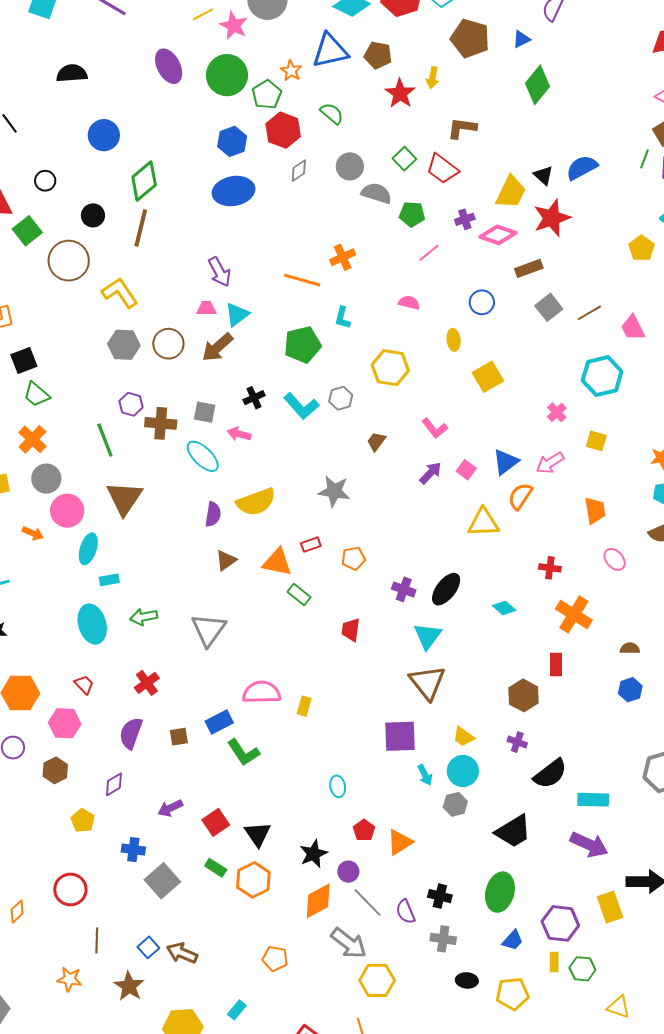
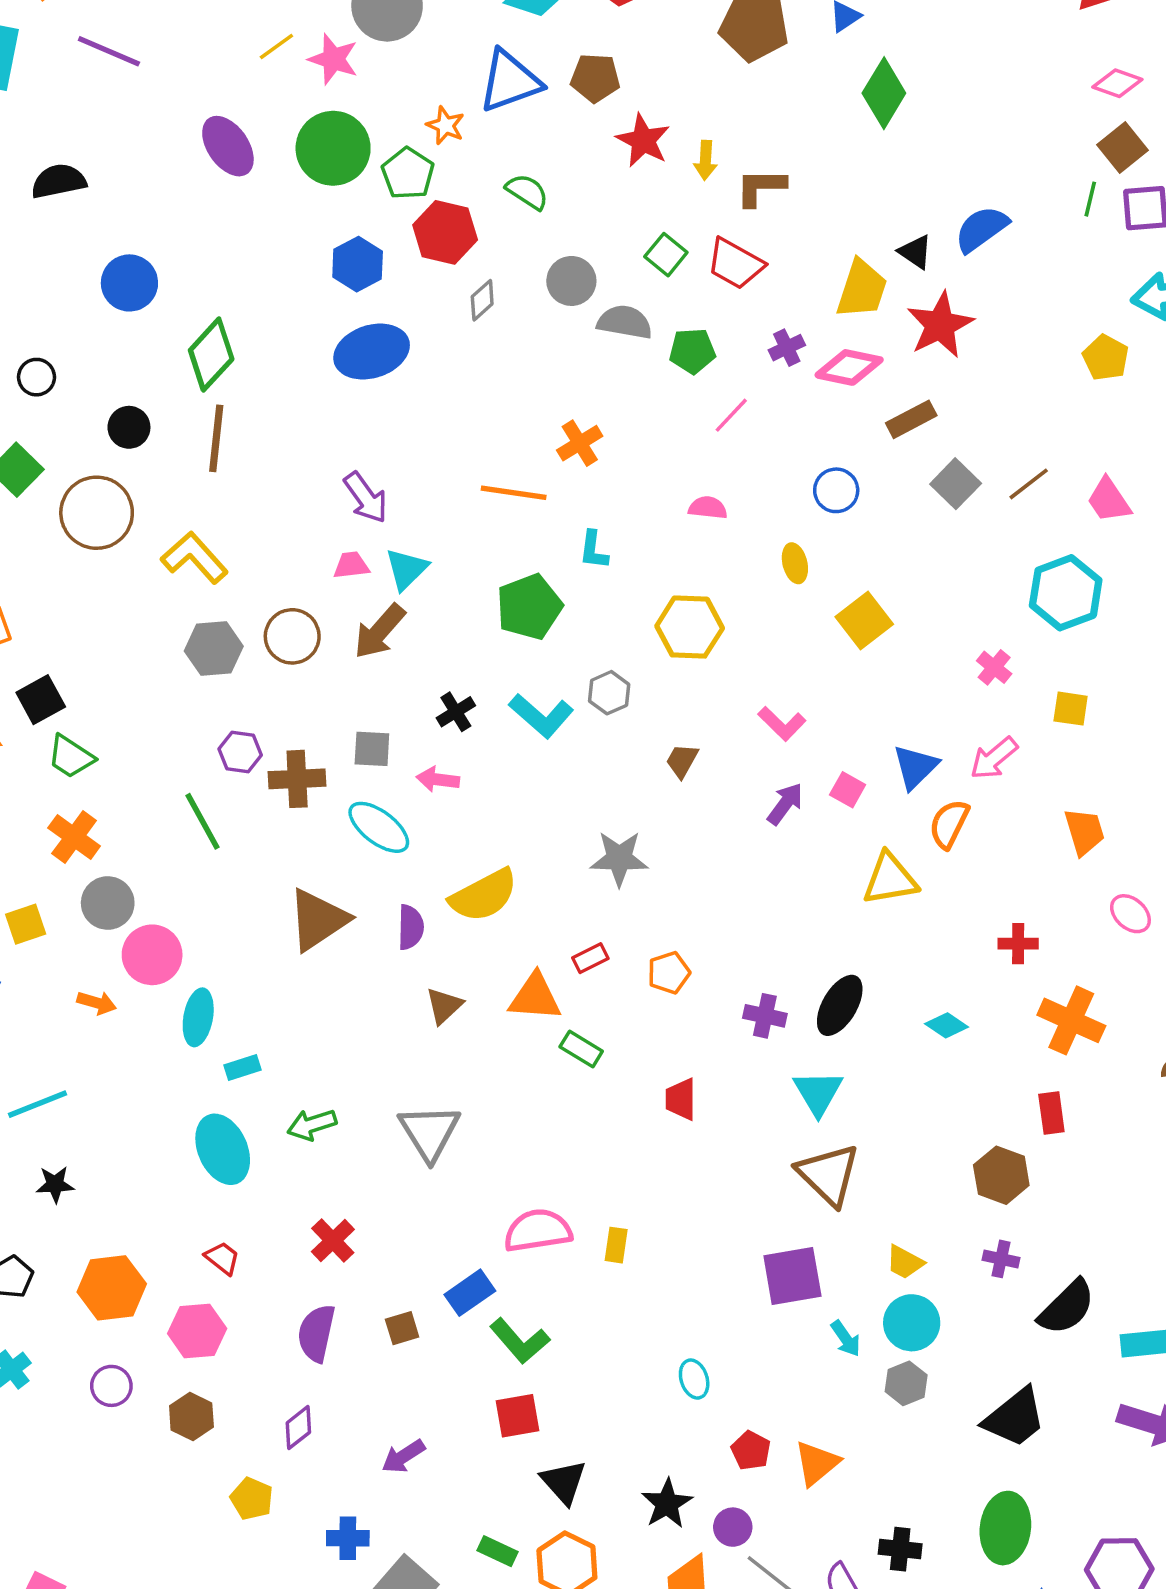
yellow arrow: (432, 78) -> (705, 160), moved
brown triangle: (124, 498) -> (318, 920), moved, turned 30
red square: (216, 822) -> (518, 1416), moved, turned 32

